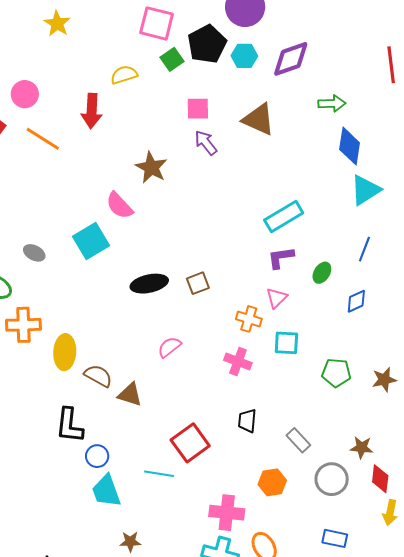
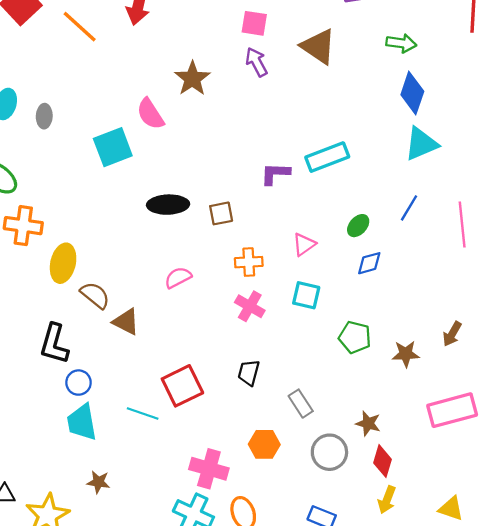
gray ellipse: (34, 253) -> (44, 116), moved, turned 55
purple L-shape: (281, 258) -> (275, 174), moved
blue diamond: (356, 301) -> (369, 263), moved
orange cross: (249, 319) -> (249, 262), moved, turned -30

